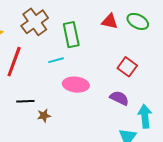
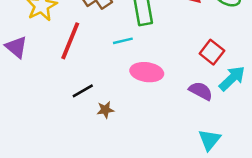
black line: (25, 101) -> (83, 91), turned -30
cyan arrow: (145, 116) -> (232, 78), moved, turned 50

